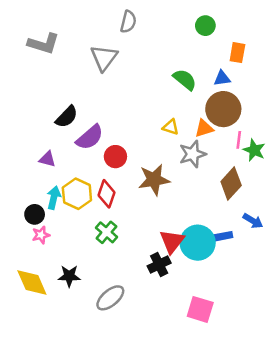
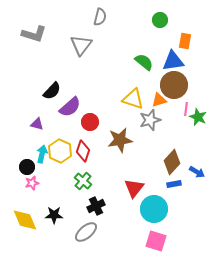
blue triangle: (222, 78) -> (173, 61), size x1.6
yellow triangle: (171, 127) -> (133, 99), size x1.6
brown diamond: (231, 184) -> (172, 162), moved
cyan circle: (198, 243) -> (154, 209), moved
black cross: (159, 264) -> (96, 206), moved

